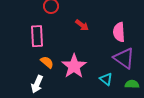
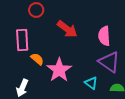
red arrow: (82, 25) -> (67, 29), size x1.5
orange semicircle: (47, 62) -> (37, 59), moved

